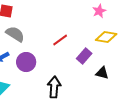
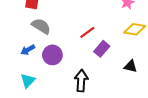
purple rectangle: (84, 56) -> (102, 49), moved

